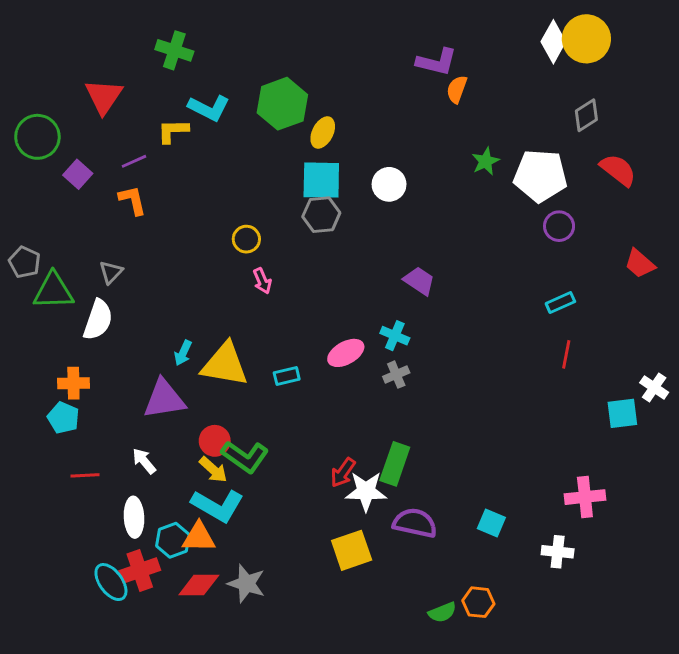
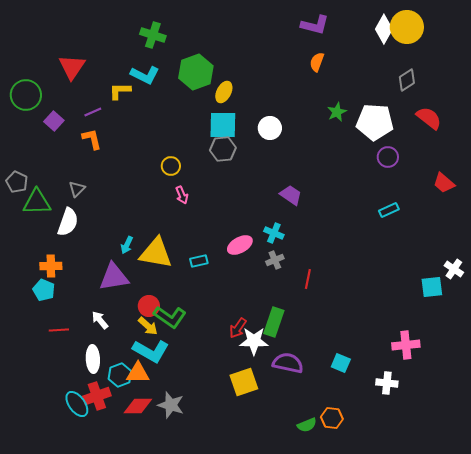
green cross: (174, 50) -> (153, 35), moved
purple L-shape: (437, 62) -> (315, 25), moved
red line: (566, 354) -> (308, 279), moved

